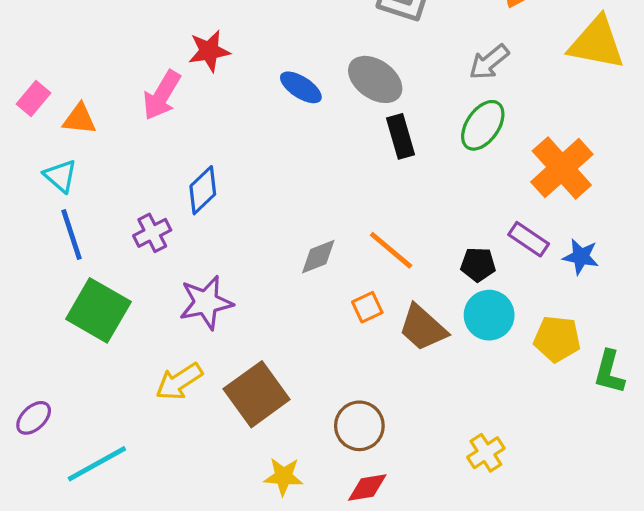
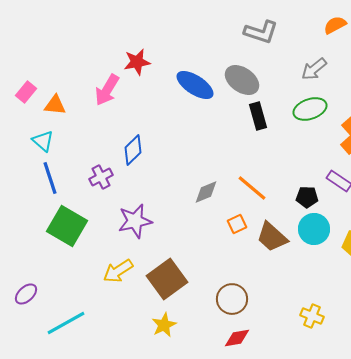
blue ellipse: (301, 87) -> (195, 85), size x1.4
green ellipse: (483, 125) -> (310, 109), turned 36
yellow cross: (486, 453) -> (312, 316), turned -35
yellow star: (283, 476) -> (164, 325), moved, turned -30

